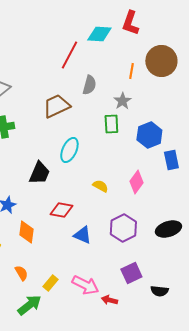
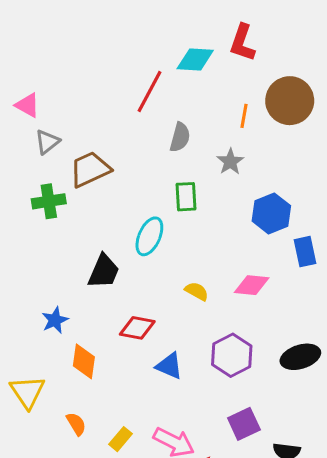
brown trapezoid: (56, 106) -> (90, 169), moved
green rectangle: (111, 124) -> (186, 197), moved
pink diamond: (136, 182) -> (252, 285), turned 60

